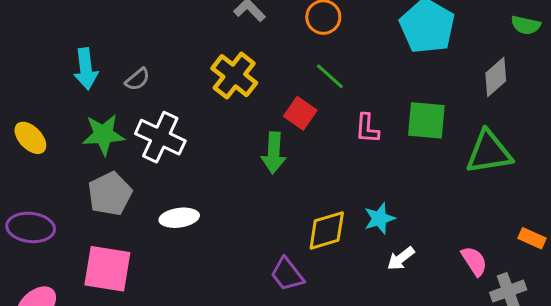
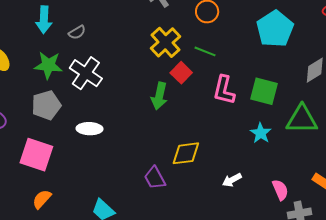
yellow cross: (234, 76) -> (166, 42), moved
green line: (330, 76) -> (205, 51), turned -30
pink L-shape: (367, 128) -> (224, 90), size x1.4
cyan star: (379, 218) -> (261, 133), moved, turned -30

